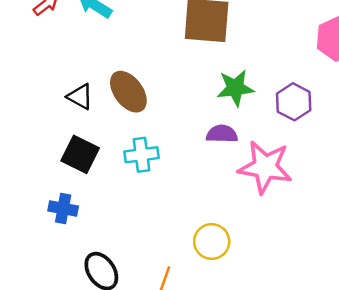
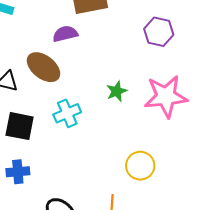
green star: (235, 88) -> (117, 91), moved, size x0.7
purple hexagon: (294, 102) -> (159, 32), moved
purple semicircle: (222, 134) -> (65, 34), moved

